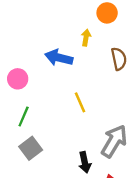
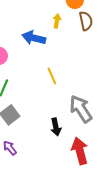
brown semicircle: (119, 59) -> (86, 21), moved
gray arrow: (114, 141) -> (81, 109), turned -64

